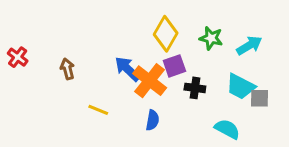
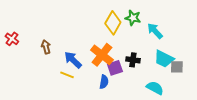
green star: (211, 38) -> (133, 18), moved
cyan arrow: (249, 45) -> (155, 31), moved, turned -102
purple square: (174, 66) -> (115, 68), moved
blue arrow: (128, 69) -> (73, 60), moved

